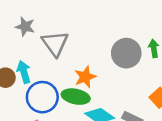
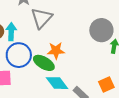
gray circle: (126, 53) -> (101, 30), moved

